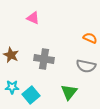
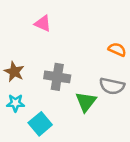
cyan star: (12, 87) -> (15, 103), moved
green triangle: (69, 92) -> (86, 102), moved

